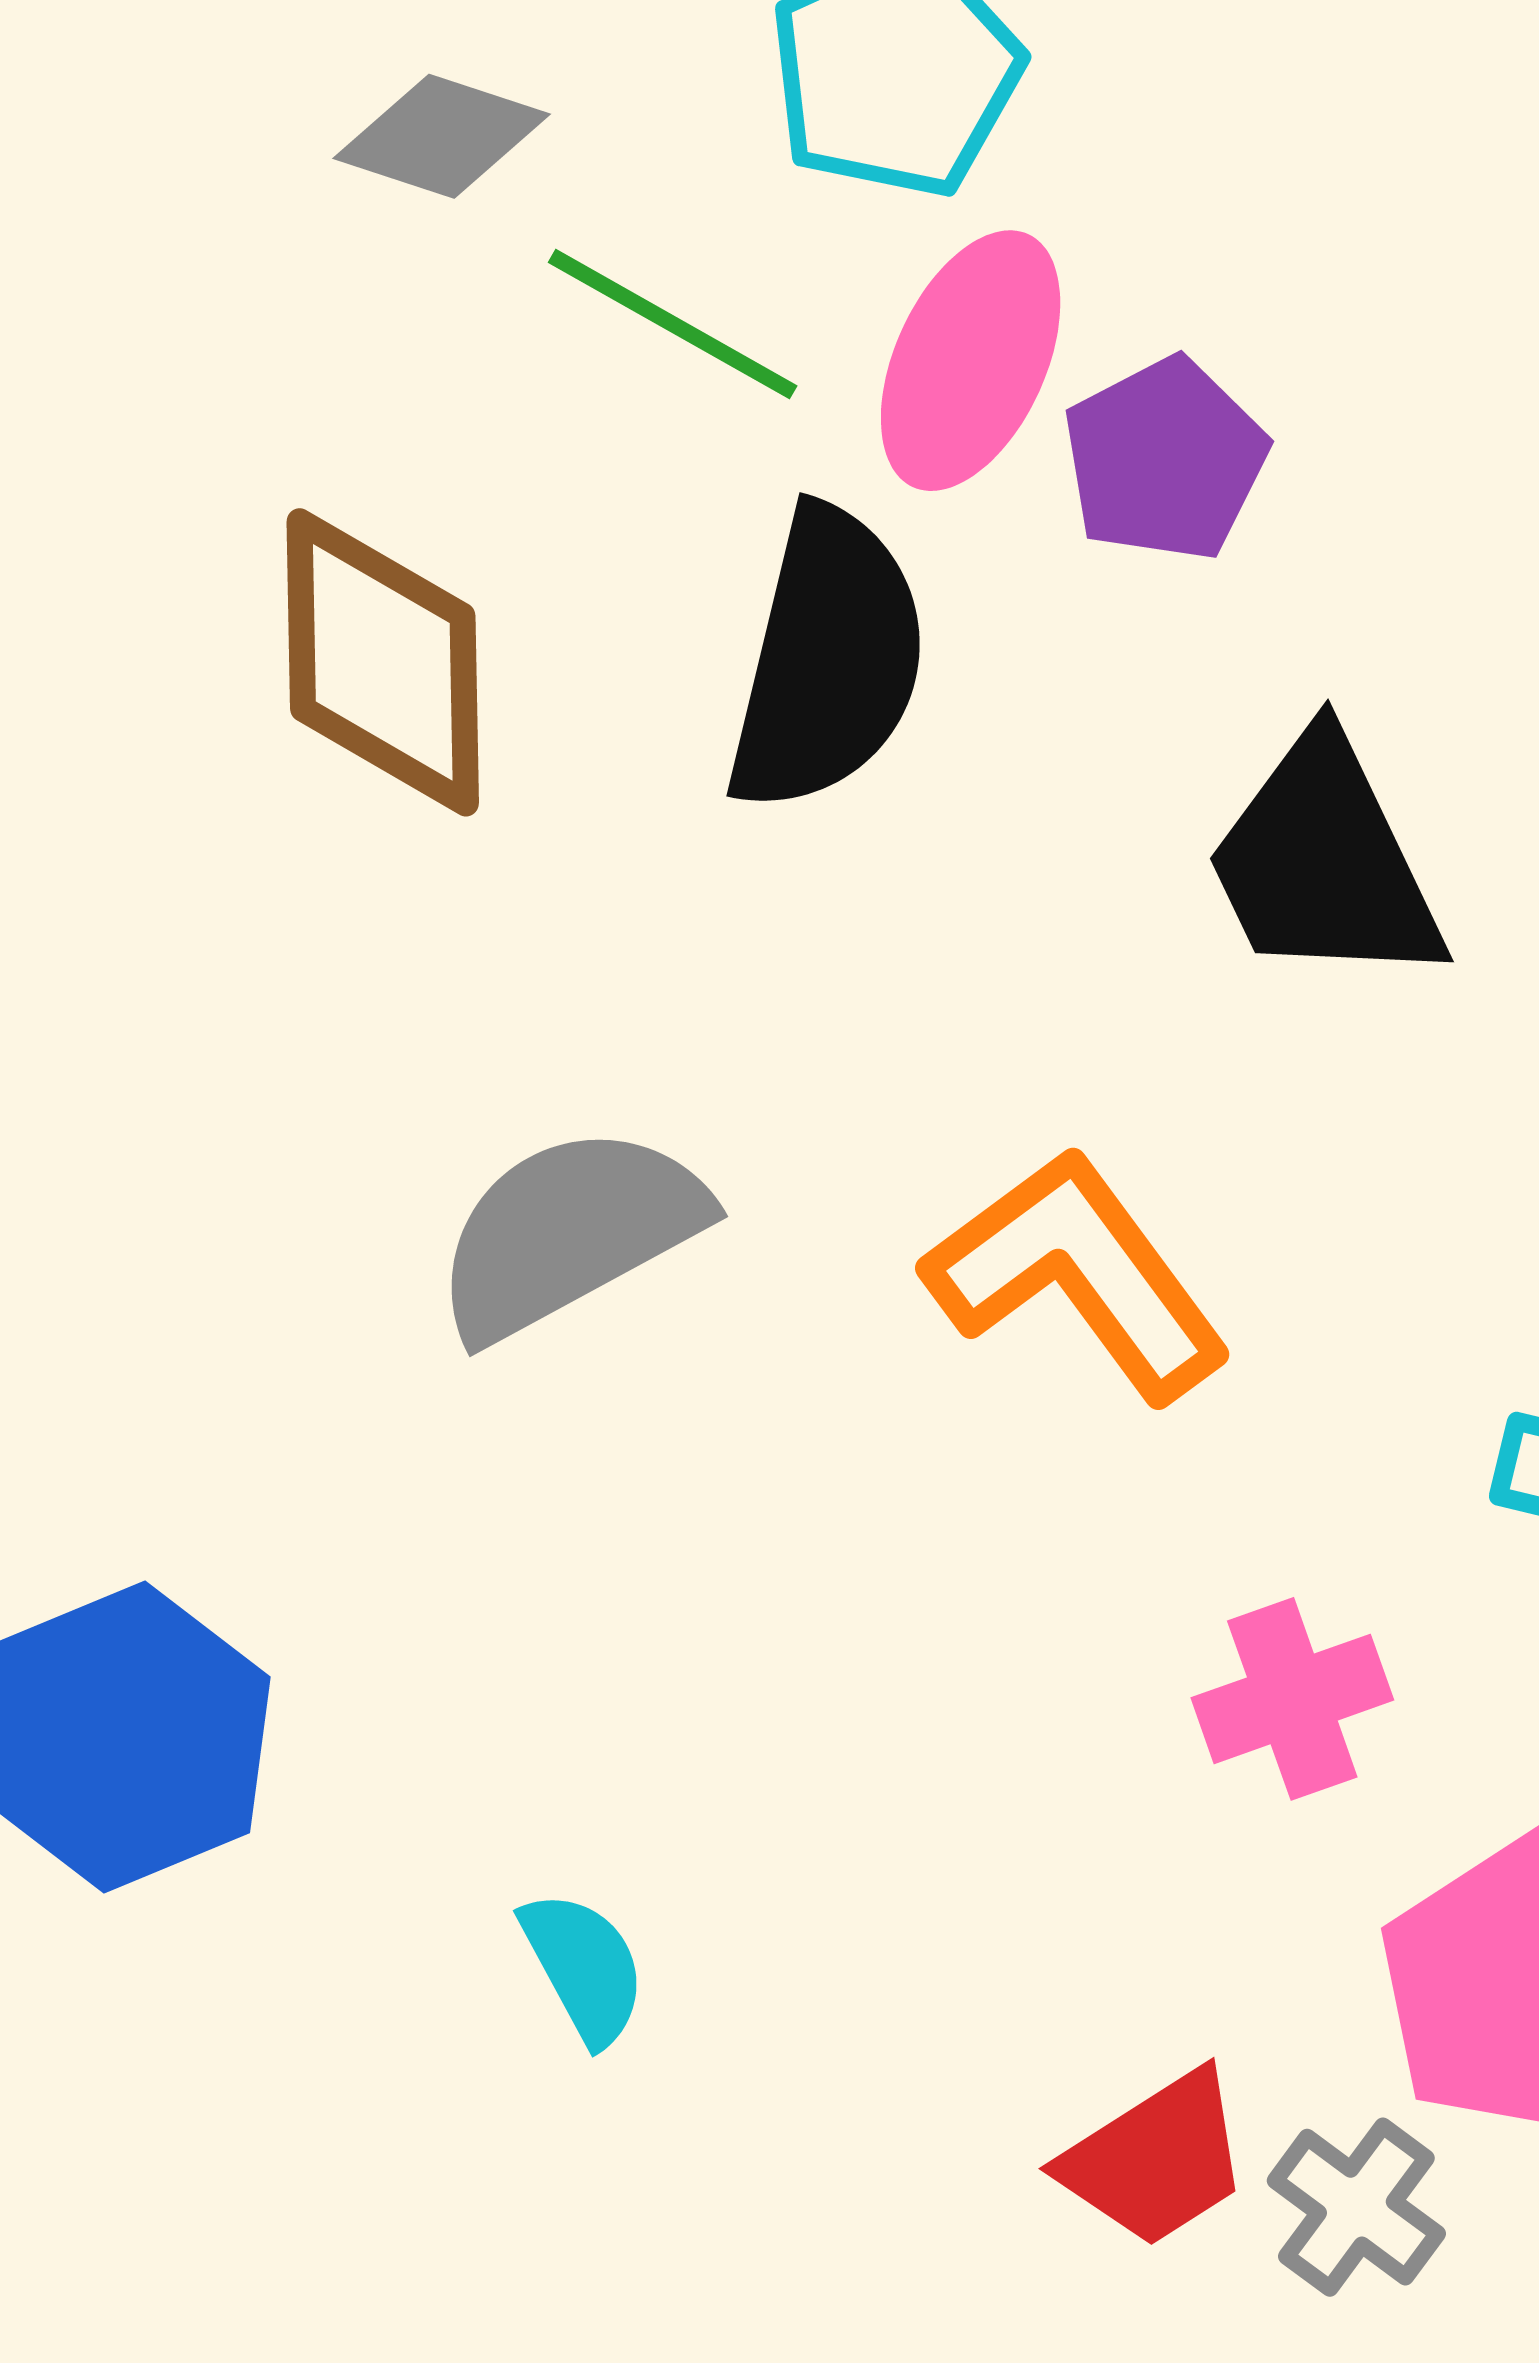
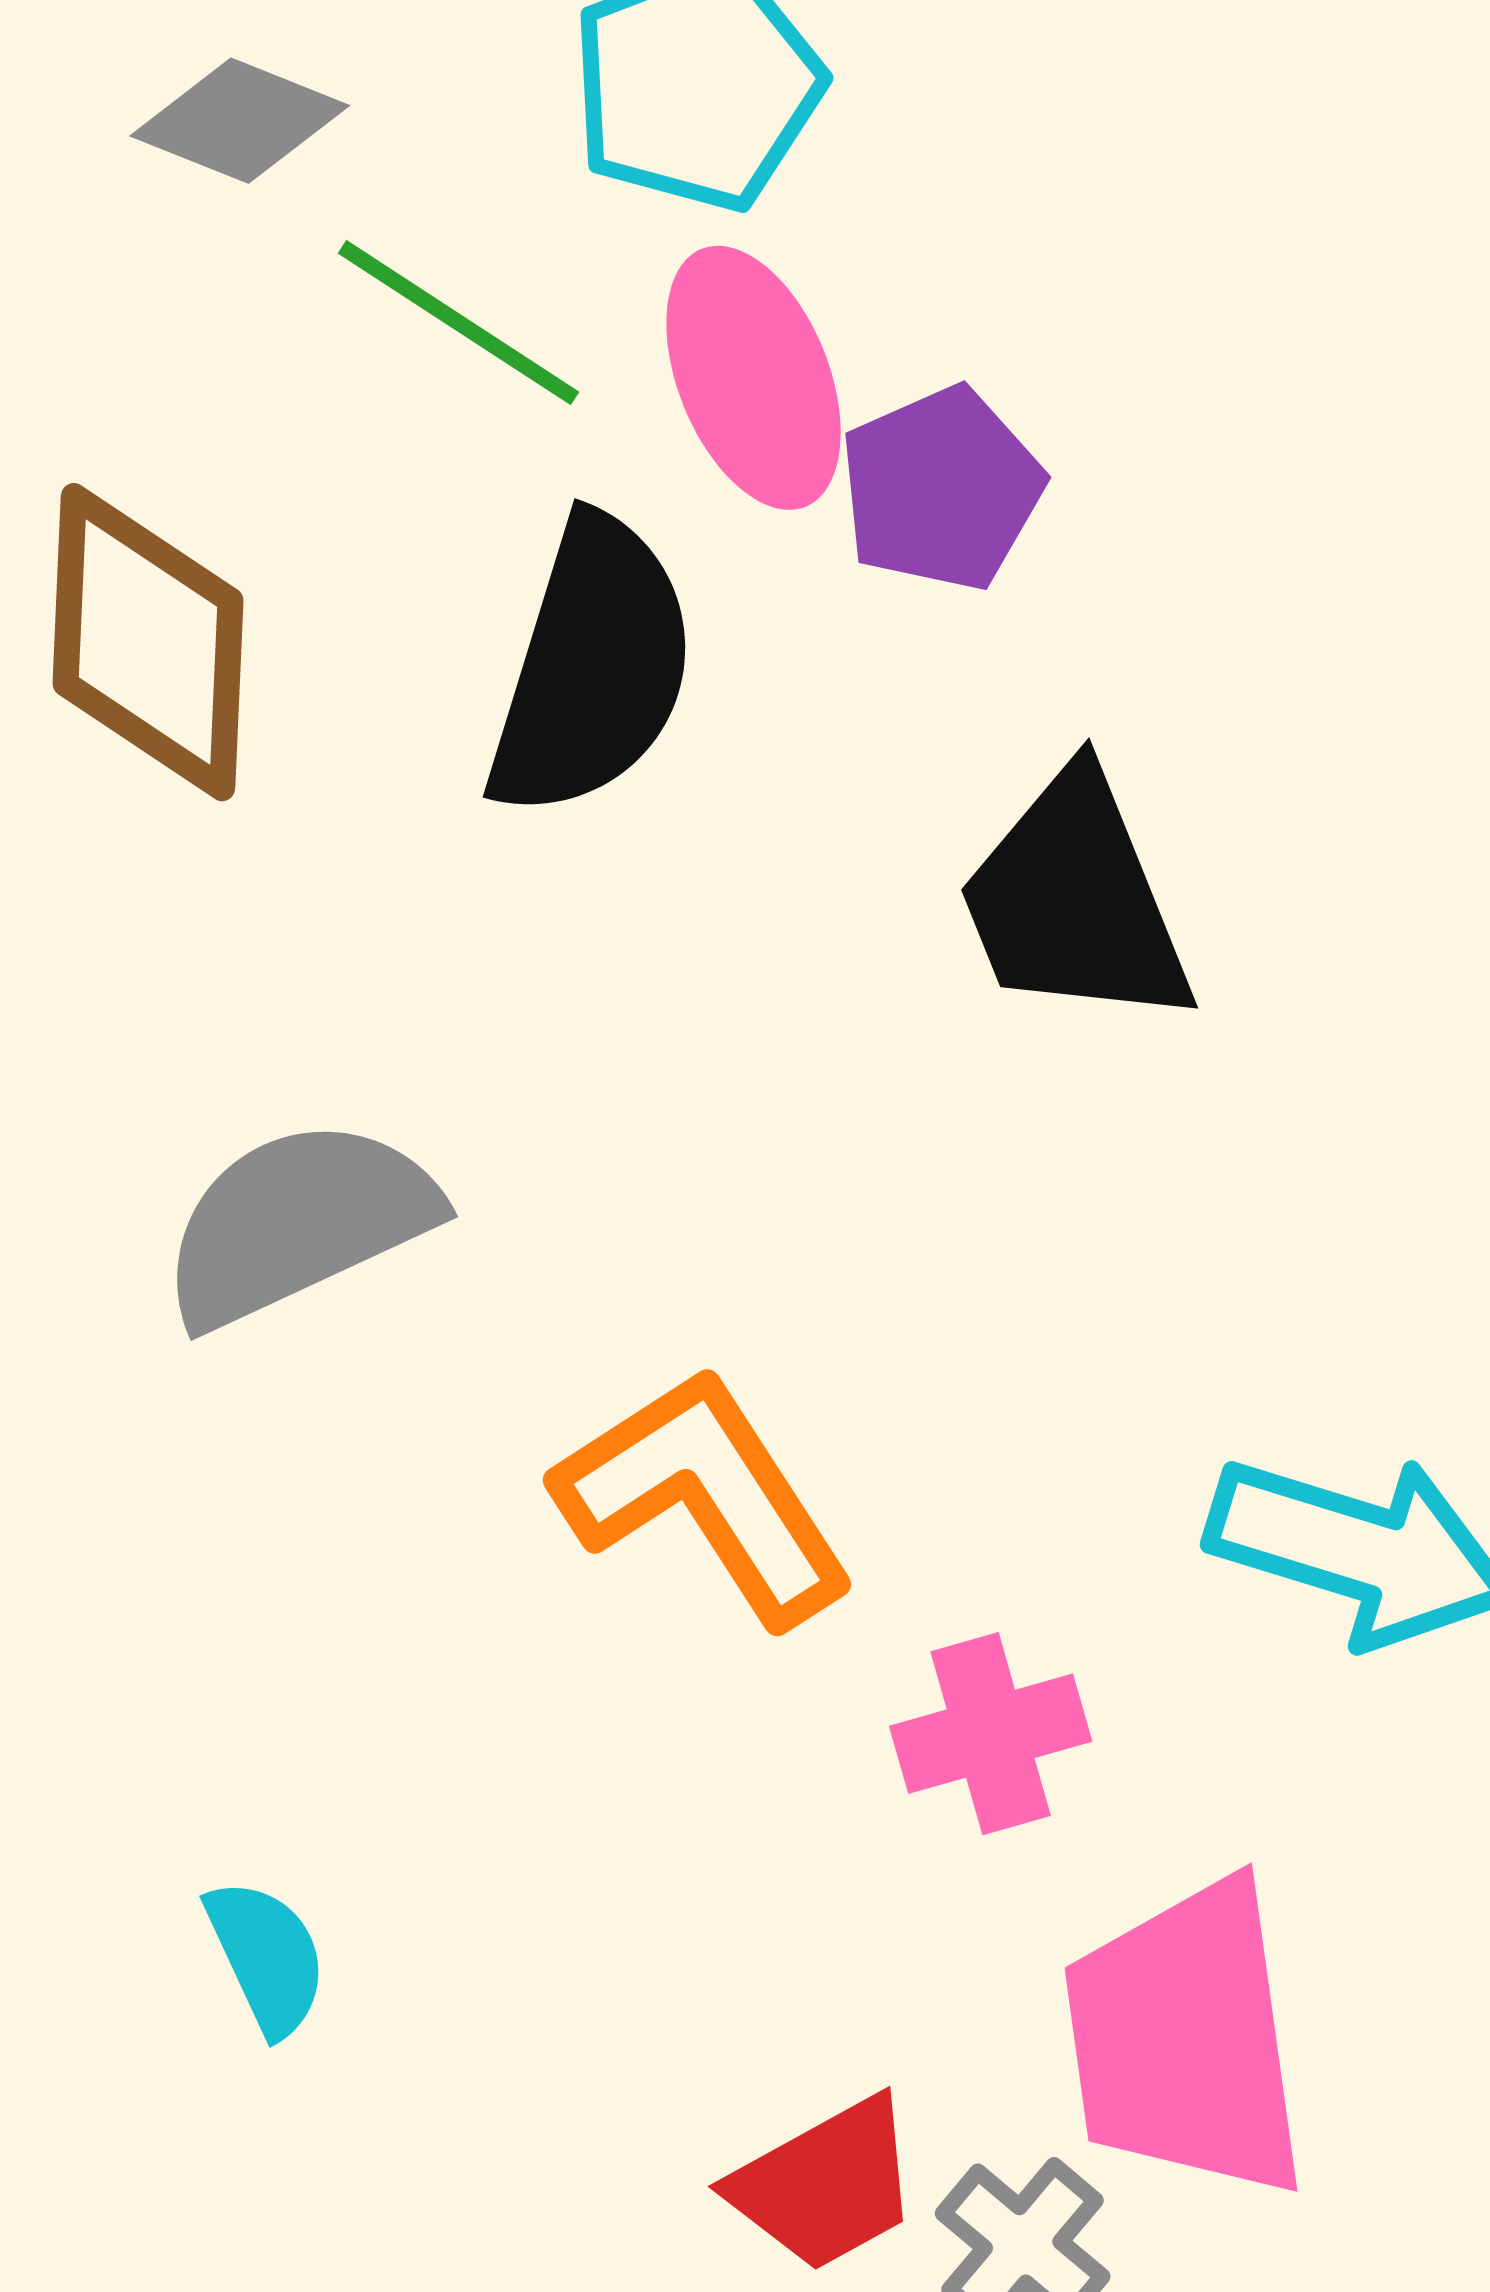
pink ellipse: (971, 361) -> (754, 378), turned -50
orange L-shape: (1078, 1275) -> (705, 1496), moved

